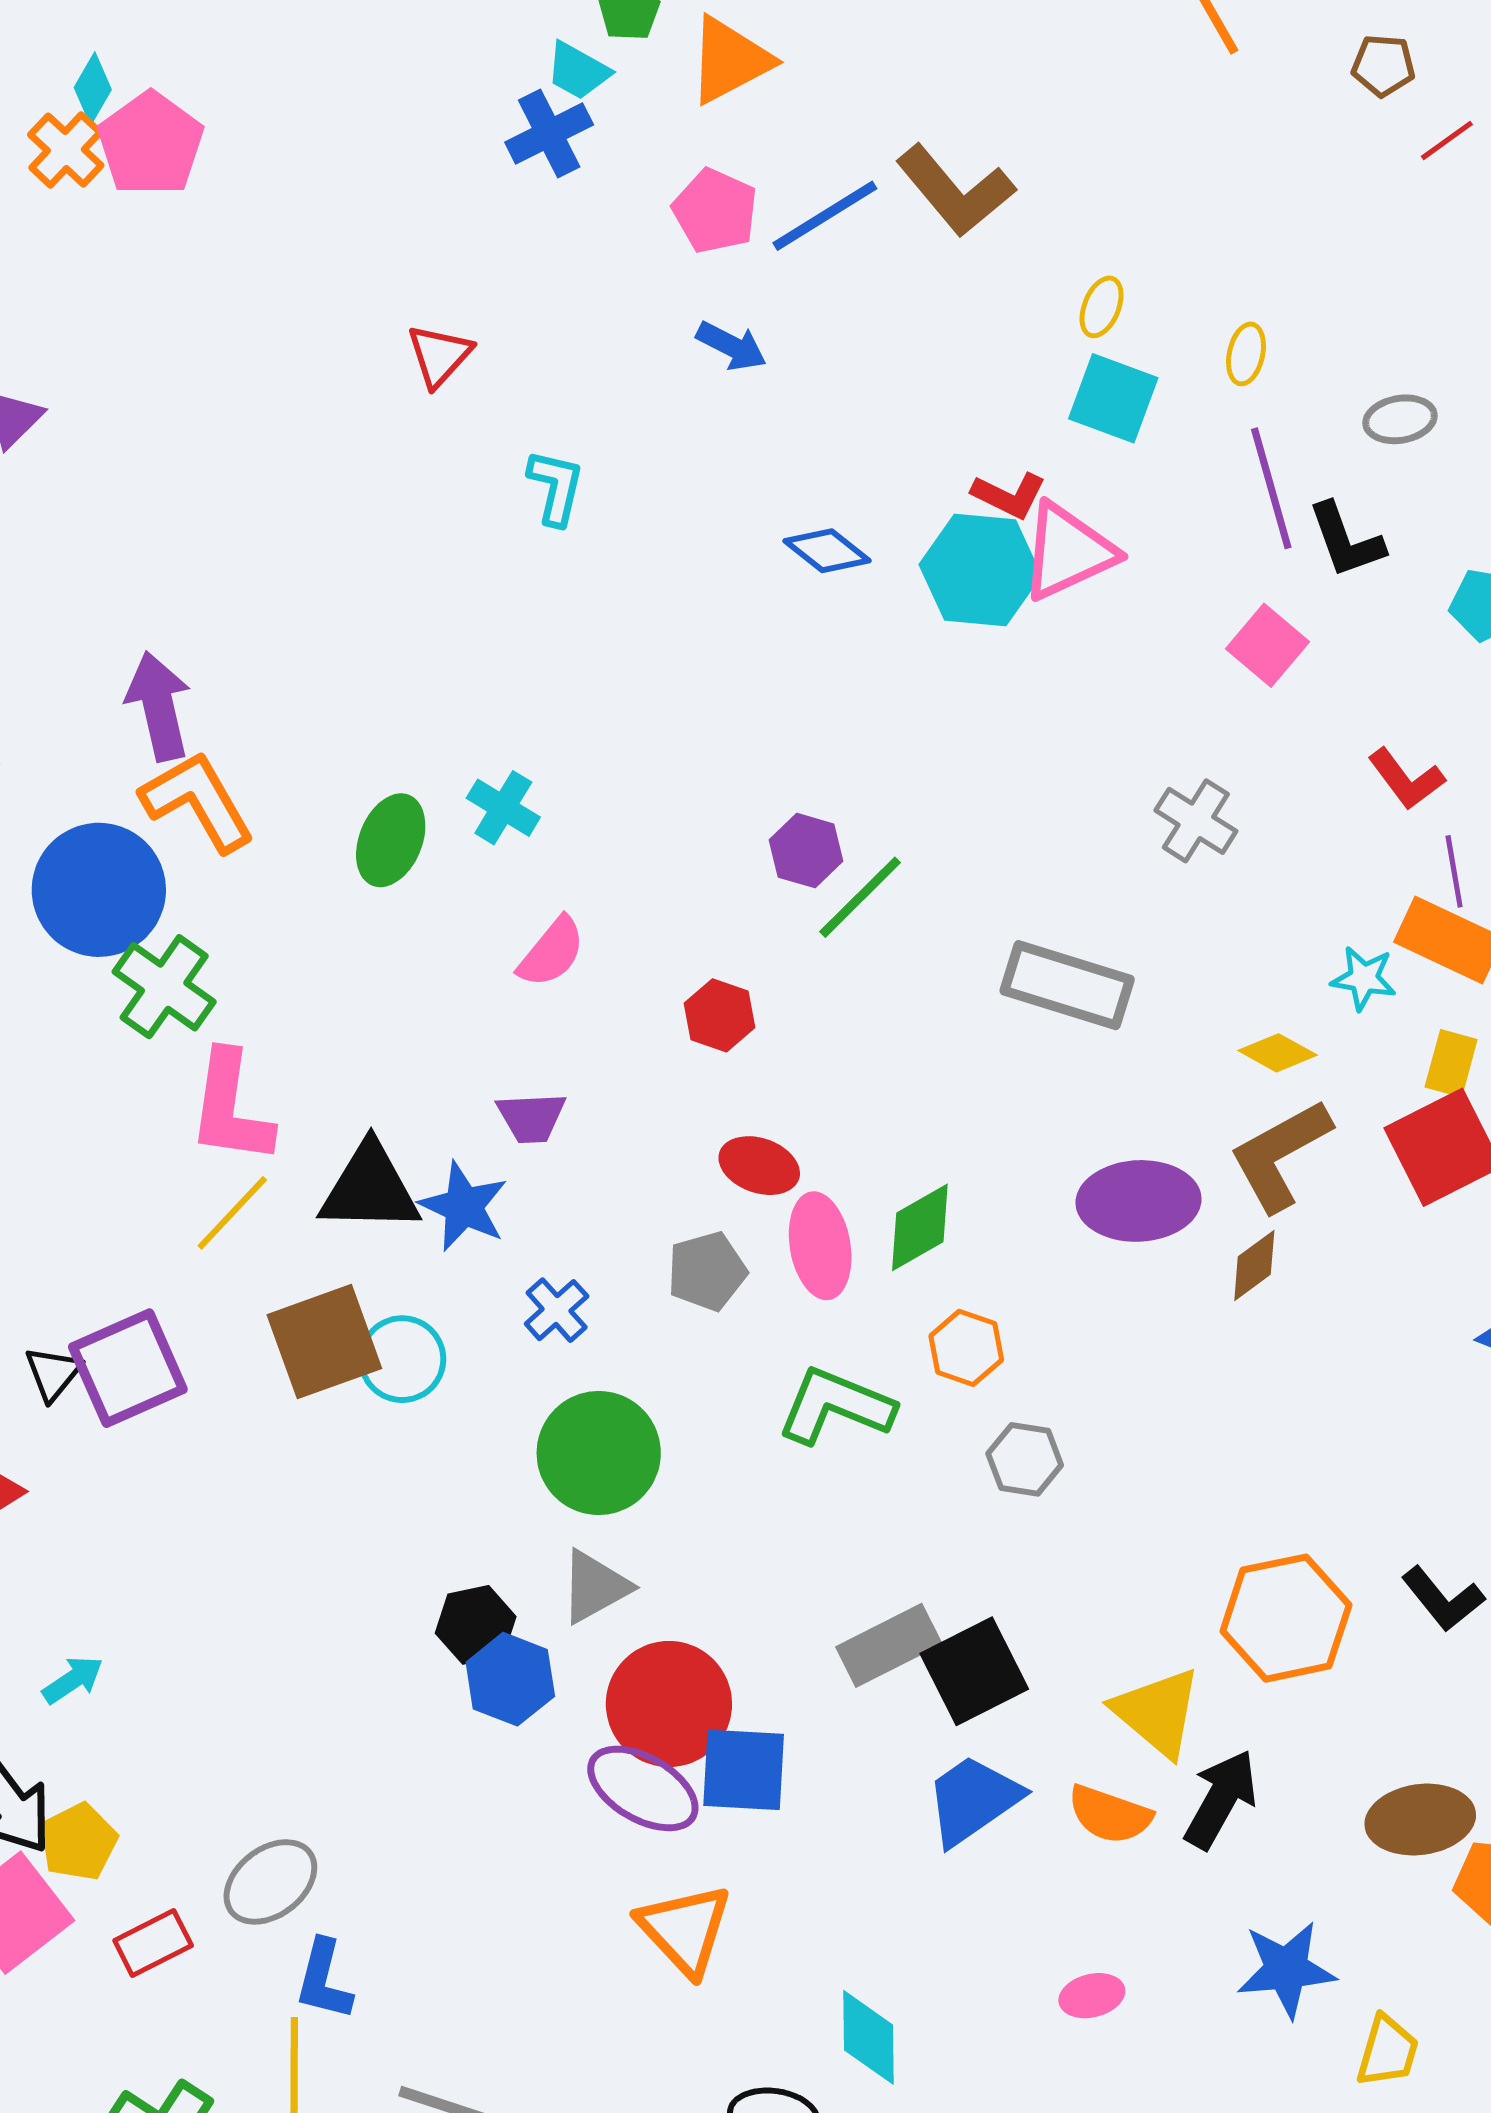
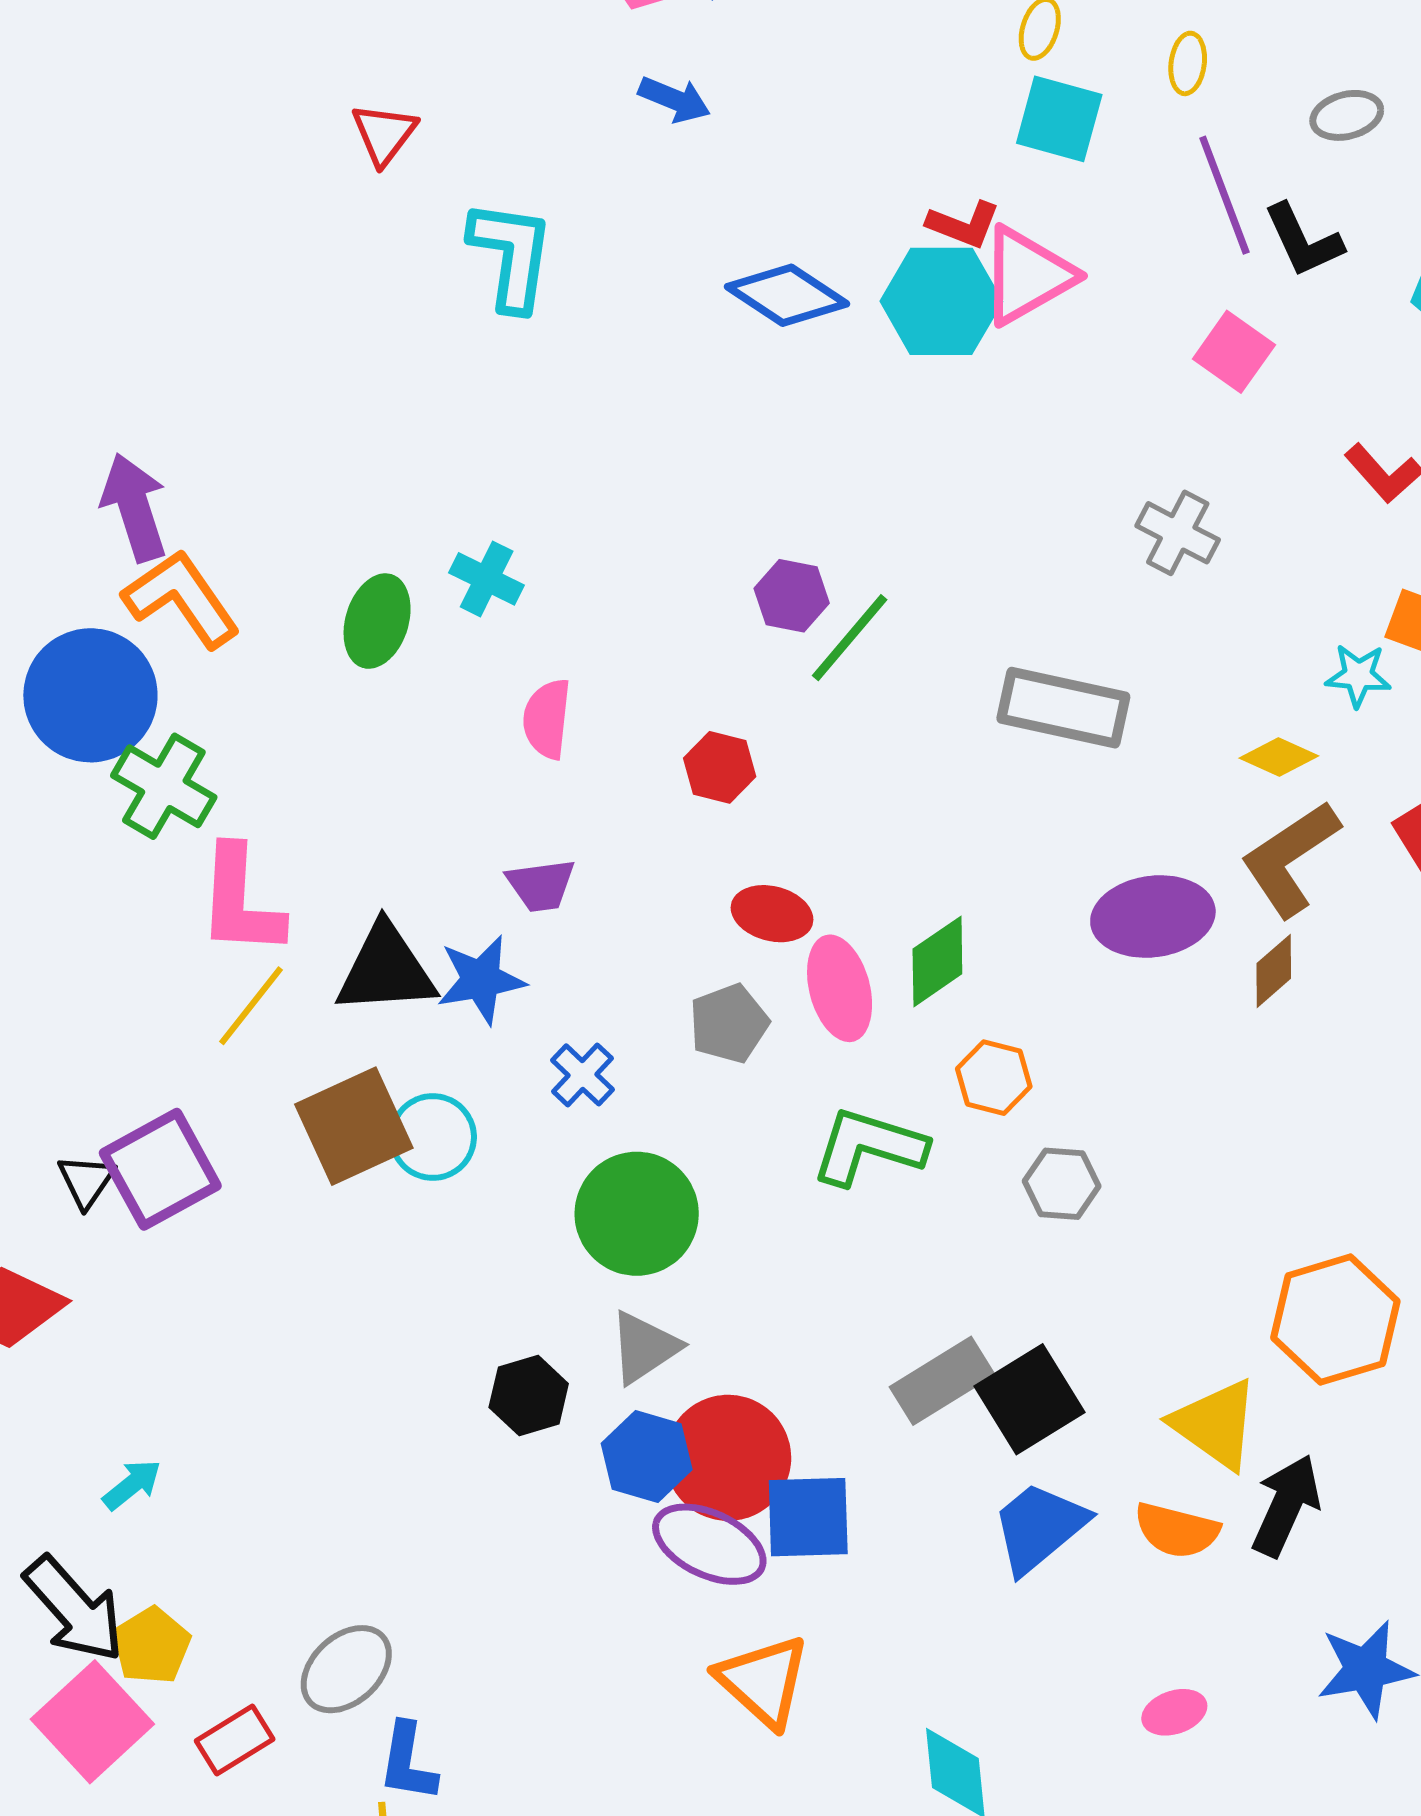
cyan L-shape: (556, 487) -> (511, 255), size x1.5
blue diamond: (827, 551) -> (787, 295), size x1.4
pink semicircle: (552, 952) -> (547, 719), turned 152
blue star: (464, 1206) -> (481, 980), turned -30
blue hexagon: (510, 1679) -> (647, 1457), moved

